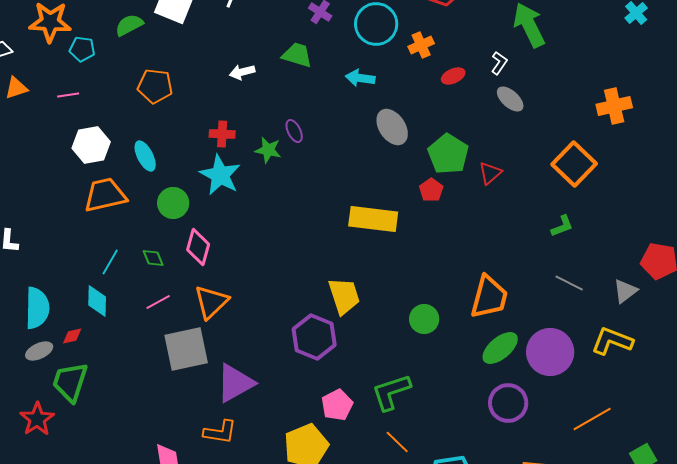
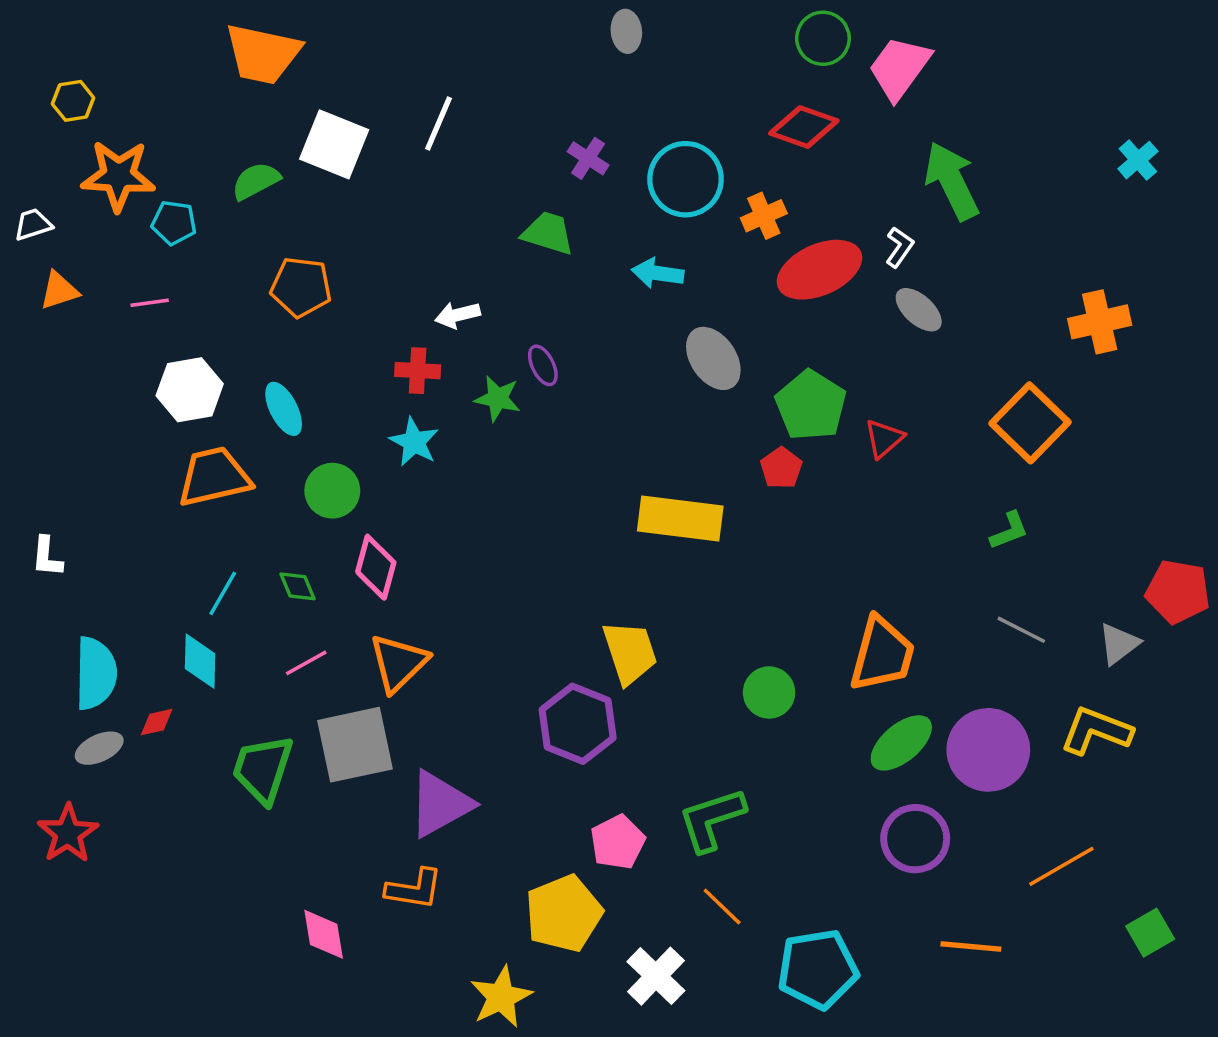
white arrow: (242, 72) -> (458, 315), moved
red ellipse: (453, 76) -> (819, 270), size x2.0
cyan star: (220, 175) -> (414, 442), size x0.7
green trapezoid: (70, 382) -> (263, 769), moved
red star: (37, 419) -> (68, 833), moved

